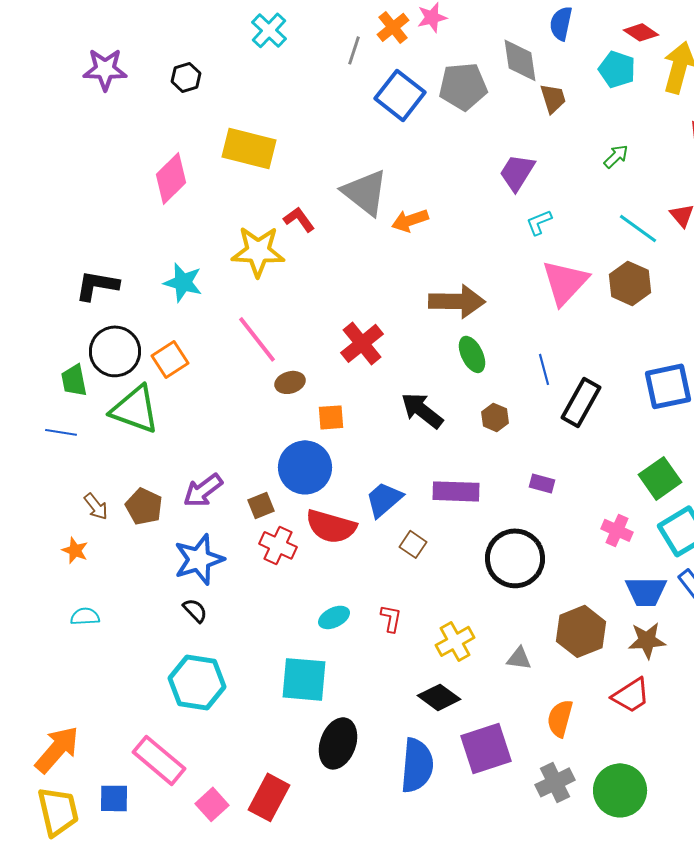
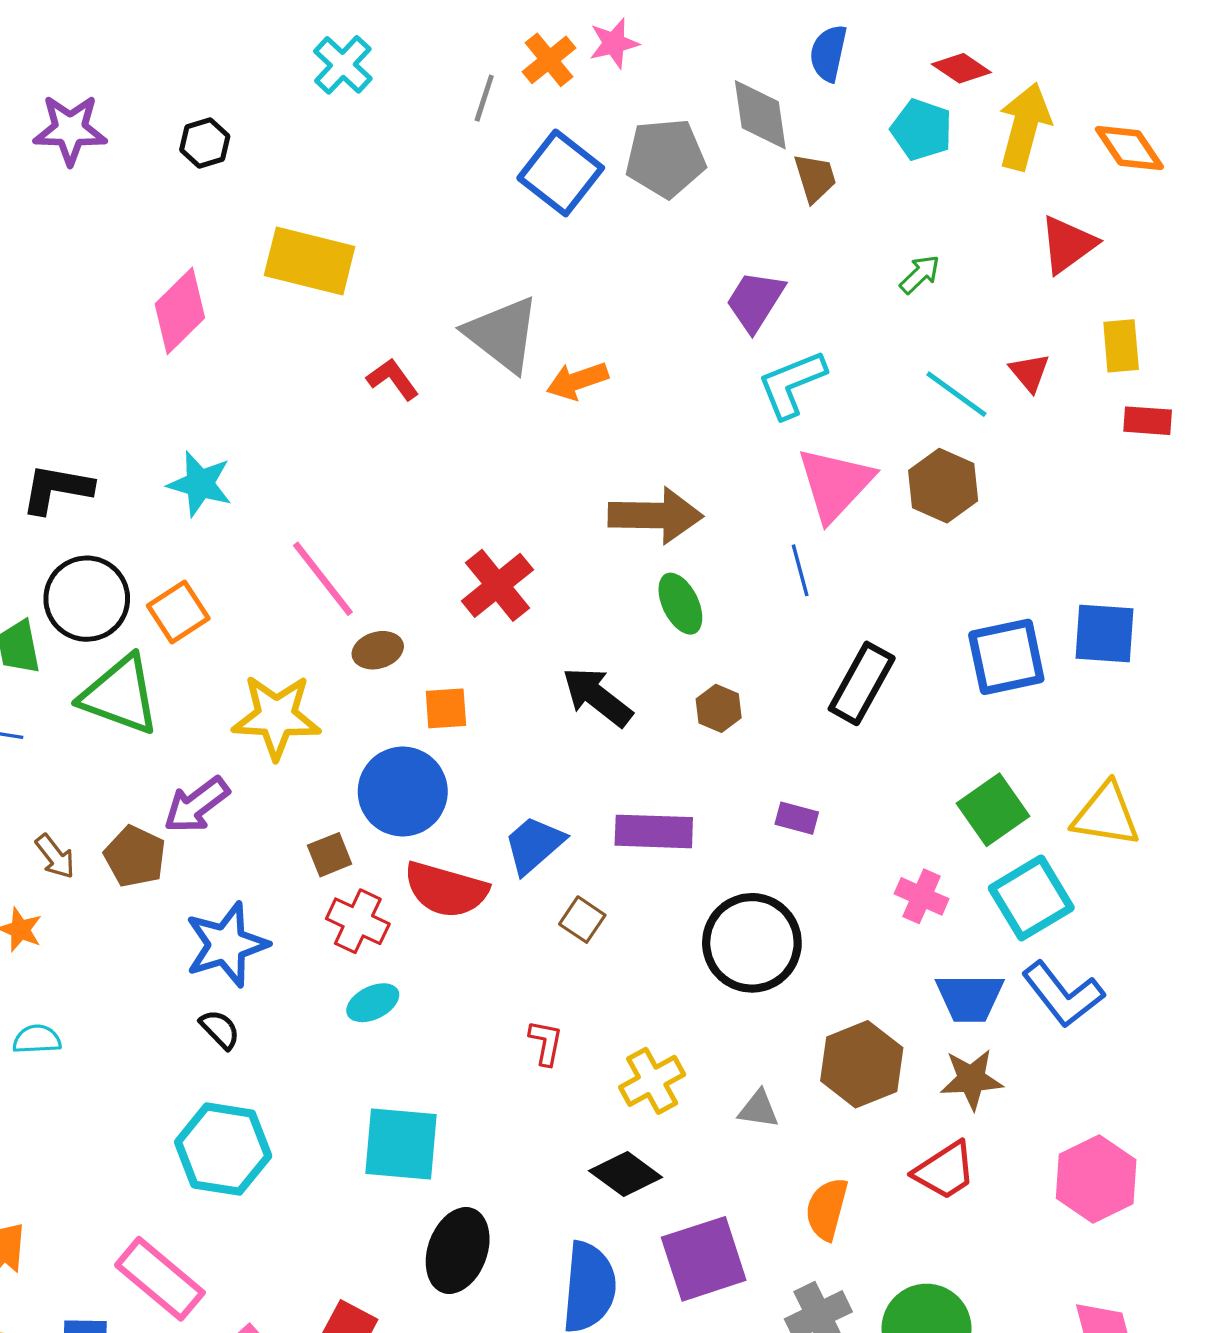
cyan L-shape: (539, 222) -> (792, 384), size x1.6
yellow star: (258, 251) -> (276, 717), moved
blue line: (544, 369) -> (800, 570), moved
purple arrow: (203, 490) -> (196, 805), moved
cyan ellipse: (334, 617) -> (373, 1003), moved

